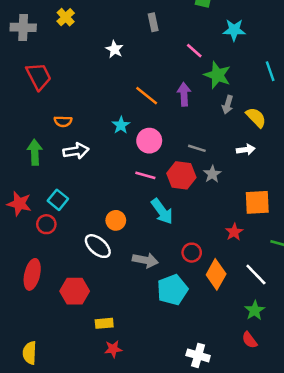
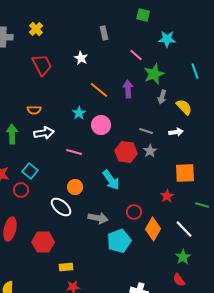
white star: (114, 49) -> (81, 58), moved
green star: (217, 75) -> (154, 74), turned 30
red trapezoid: (39, 76) -> (42, 65), moved
gray line: (197, 148) -> (146, 131), moved
pink line: (145, 175) -> (74, 152), moved

